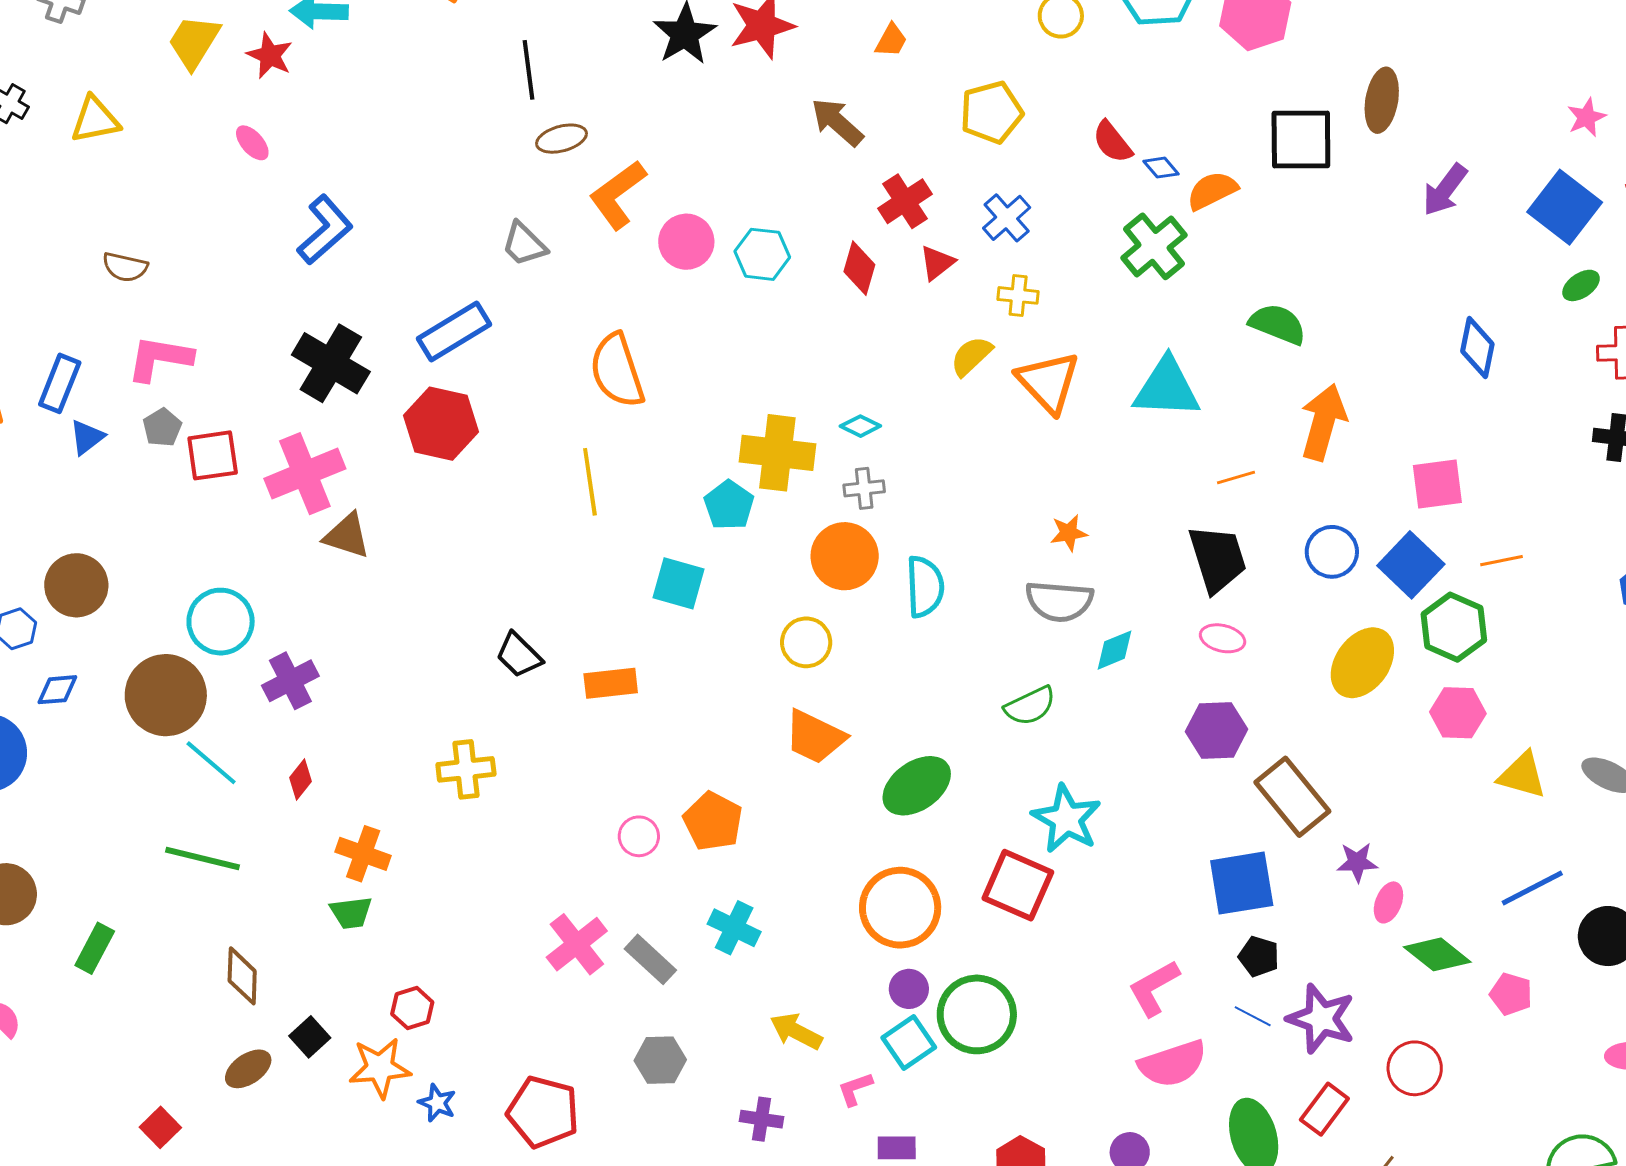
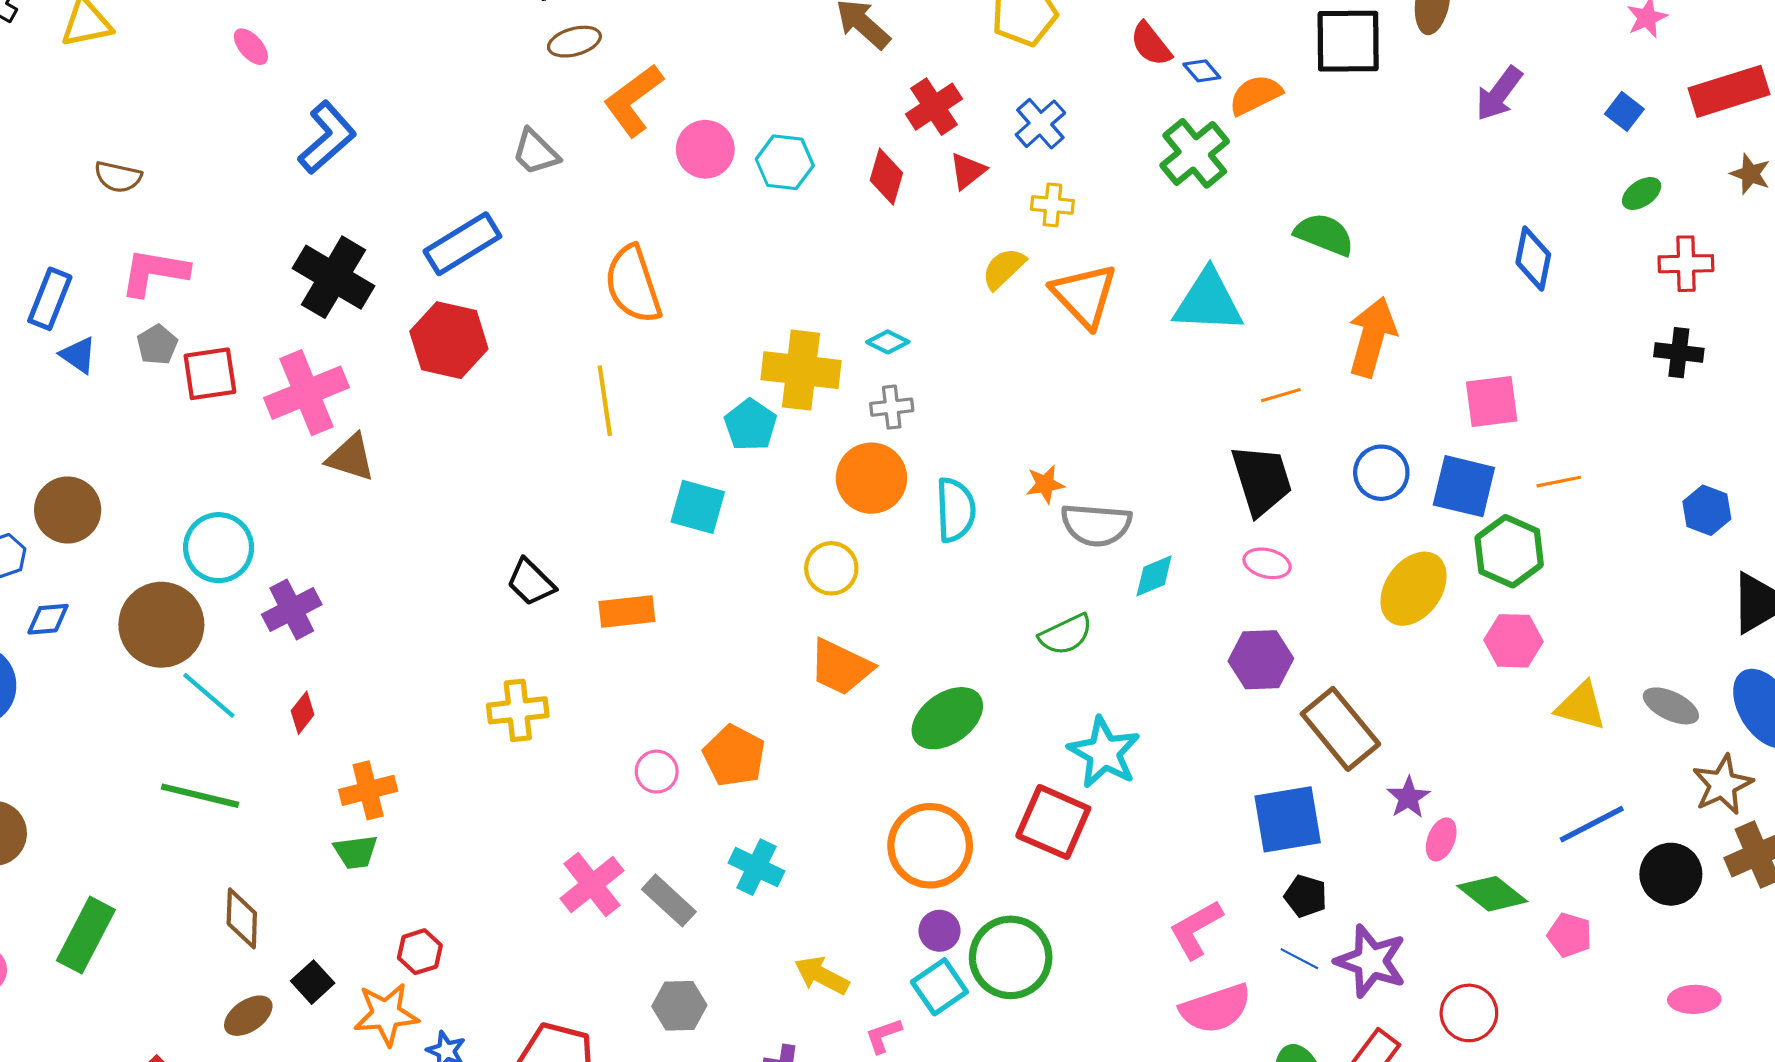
blue square: (1565, 207) -> (1624, 111), size x0.5
blue triangle: (87, 437) -> (78, 355), turned -48
orange star: (1069, 533) -> (1045, 484), moved
blue square: (1411, 565) -> (1464, 486), turned -30
yellow cross: (466, 769) -> (518, 710), moved
orange cross: (363, 854) -> (368, 790), turned -34
purple star: (1357, 862) -> (1408, 797), turned -30
green rectangle: (95, 948) -> (86, 935), moved, size x1.4

